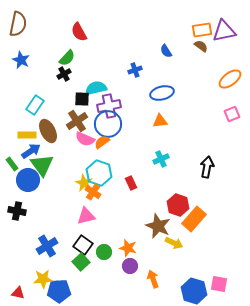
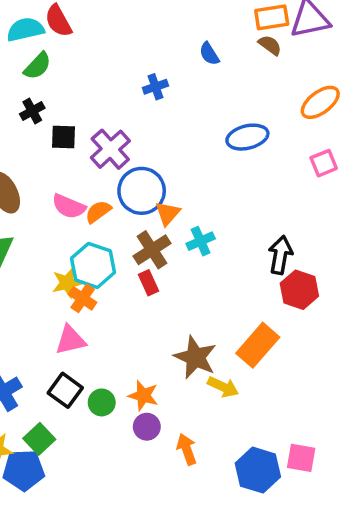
black cross: (64, 74) -> (32, 111), moved
cyan semicircle: (96, 88) -> (25, 29), moved
blue ellipse: (162, 93) -> (247, 137), moved
purple cross: (109, 106) -> (110, 149), turned -30
brown cross: (77, 121) -> (152, 250), moved
orange triangle: (160, 121) -> (168, 213), moved, turned -42
blue circle: (108, 124) -> (142, 191), moved
yellow star: (84, 183) -> (67, 283), turned 30
red hexagon: (178, 205) -> (299, 290), moved
green square: (81, 262) -> (39, 439), moved

